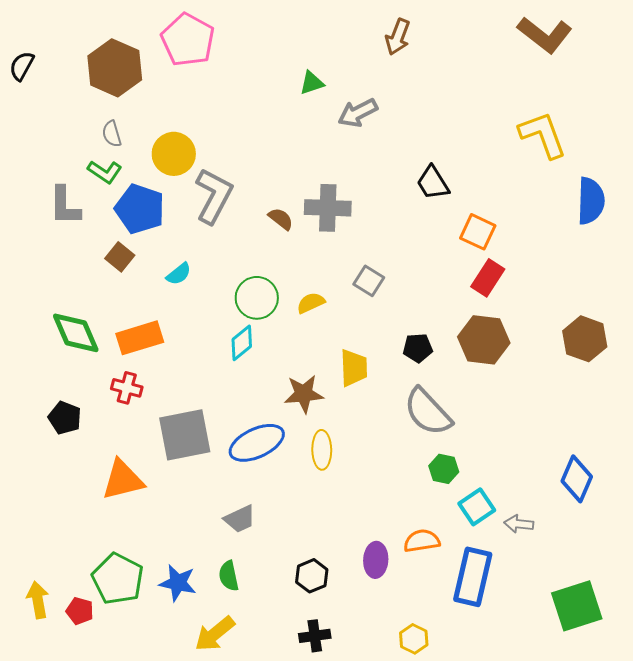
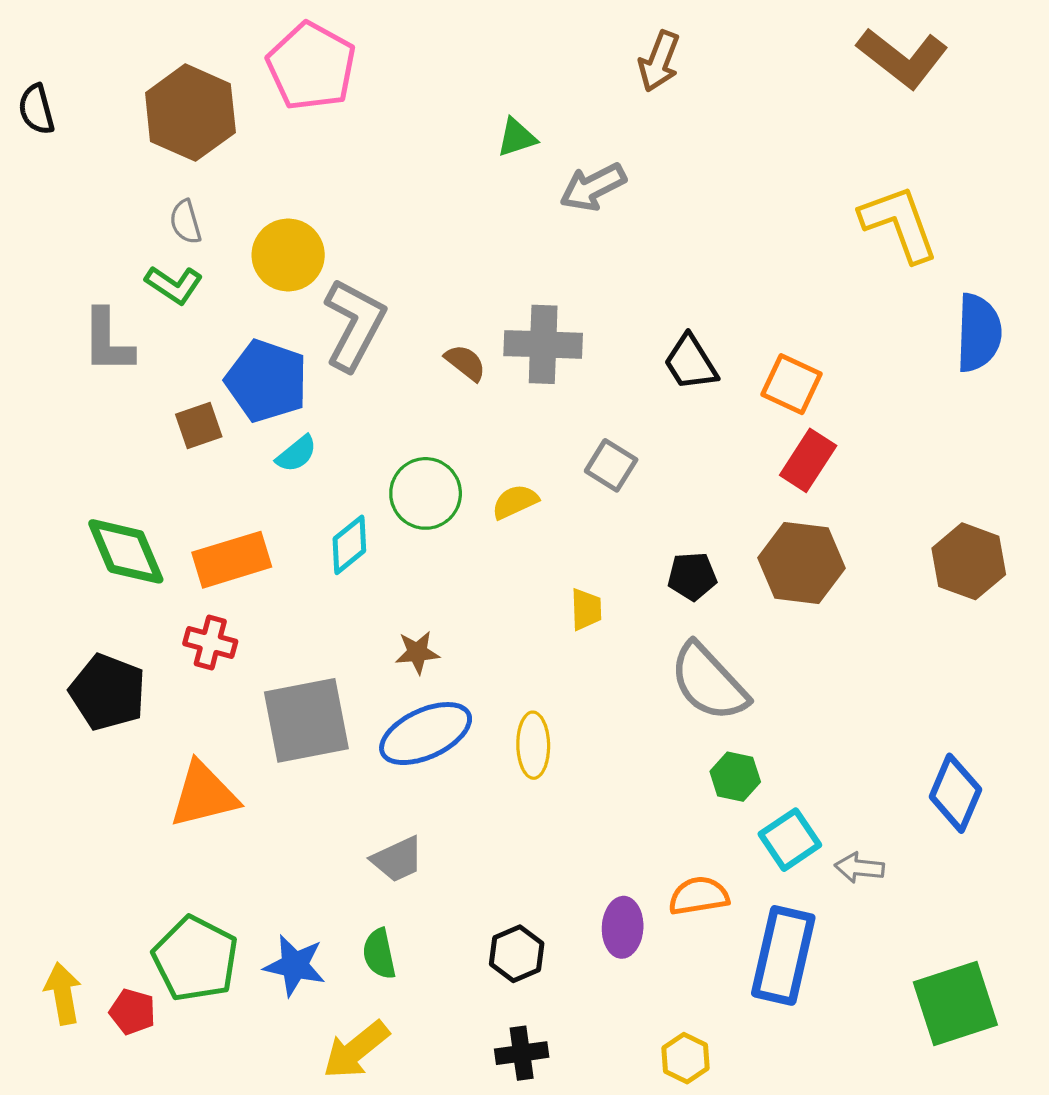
black semicircle: (22, 66) -> (36, 109), turned -44
black trapezoid: (433, 183) -> (691, 363), moved
blue pentagon: (140, 209) -> (267, 381), moved
brown square: (120, 257) -> (199, 426), turned 32
cyan diamond: (242, 343) -> (349, 545), moved
yellow trapezoid: (354, 368) -> (586, 609), size x0.7
brown star: (304, 394) -> (417, 652), moved, size x0.7
black pentagon: (65, 418) -> (108, 692), size x1.4

